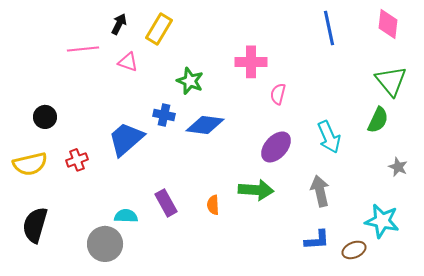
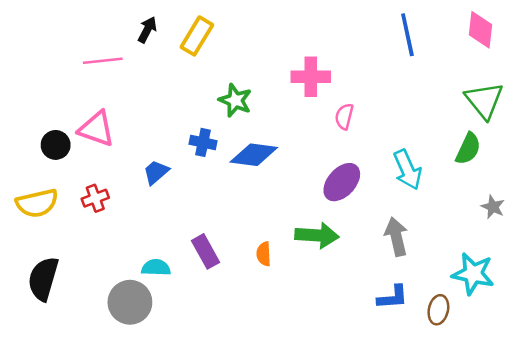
pink triangle: (128, 62) -> (97, 129), moved, size x1.5
blue trapezoid: (126, 139) -> (156, 172), size x0.6
brown ellipse: (354, 250) -> (438, 310), turned -55

